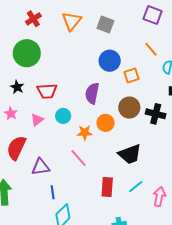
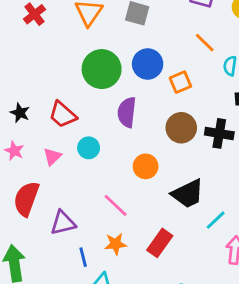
green circle: (27, 53) -> (102, 69), moved
red trapezoid: (47, 91) -> (63, 115), turned 50
orange circle: (106, 123) -> (146, 166), moved
orange star: (85, 133) -> (116, 244), moved
red rectangle: (107, 187) -> (160, 243), turned 36
cyan line: (136, 187) -> (216, 220), moved

